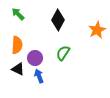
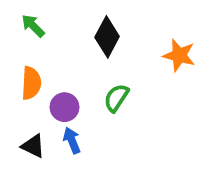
orange star: (97, 30) -> (179, 55), turned -30
black triangle: (18, 69) -> (33, 146), moved

